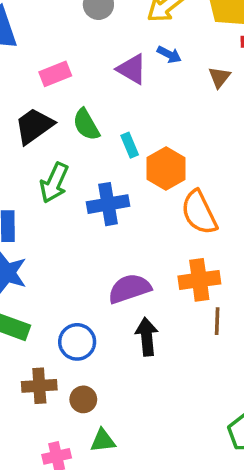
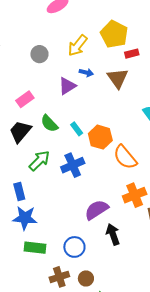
purple triangle: (132, 69) -> (67, 86), turned -48
brown triangle: (219, 77) -> (118, 78), size x1.6
green arrow: (54, 183) -> (39, 161), turned -145

